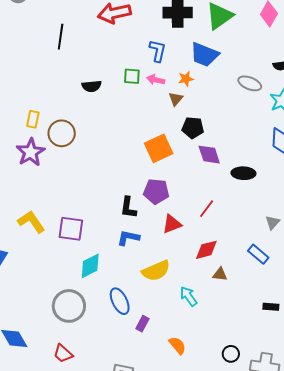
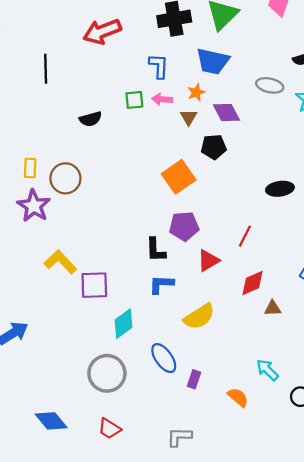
purple diamond: (209, 155) -> (226, 112), moved
yellow L-shape: (31, 222) -> (60, 262), moved
cyan arrow: (189, 296) -> (267, 370), moved

